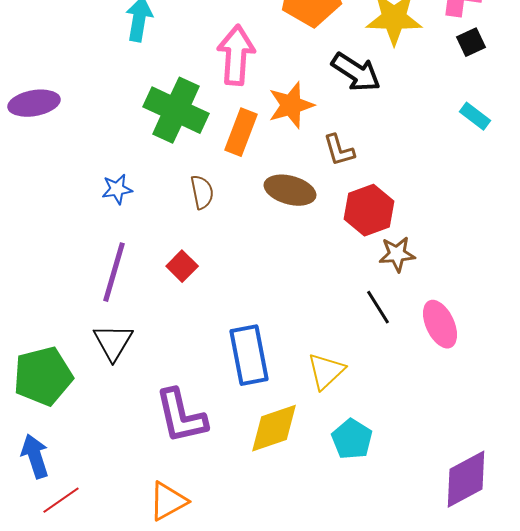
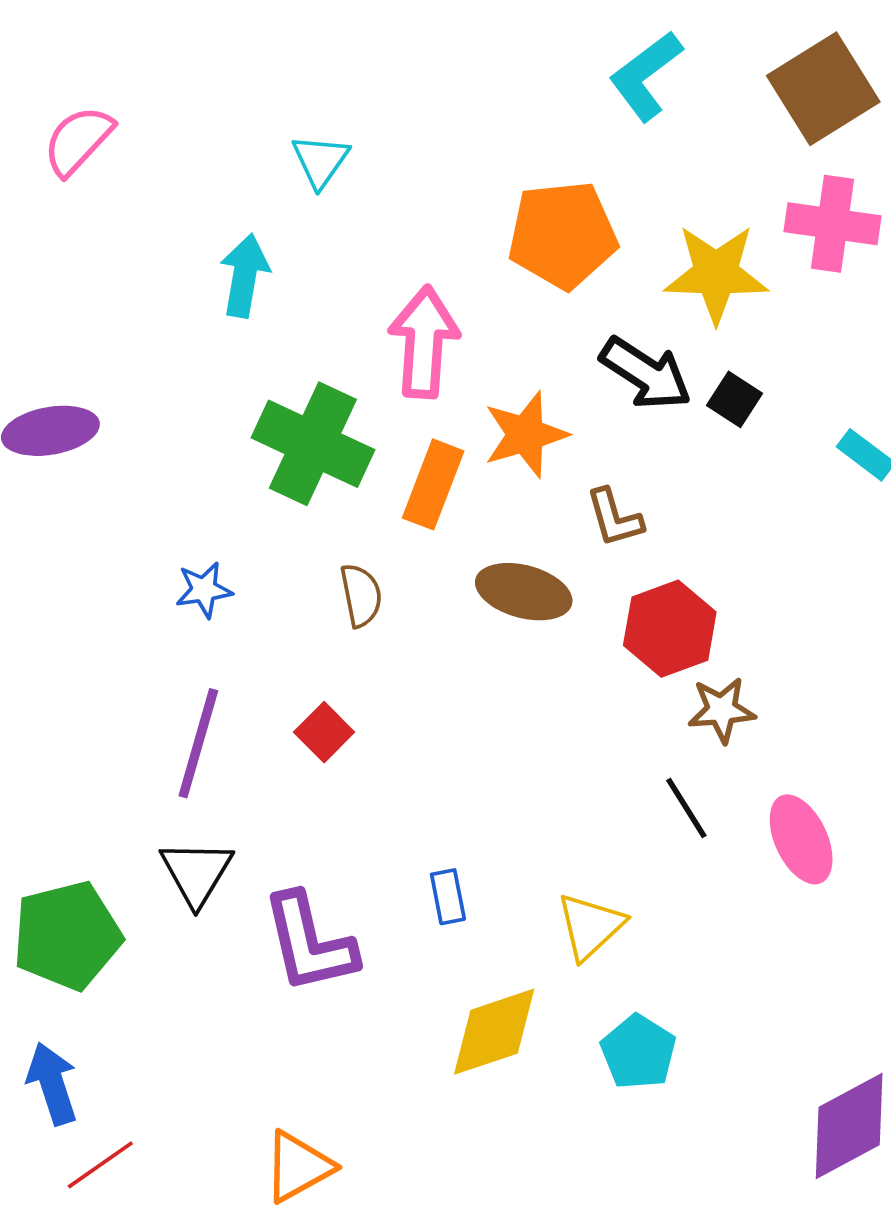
black square: (471, 42) -> (735, 399), moved, turned -32
blue rectangle: (249, 355) -> (448, 897), size x0.5
purple L-shape: (181, 416) -> (309, 943), moved

